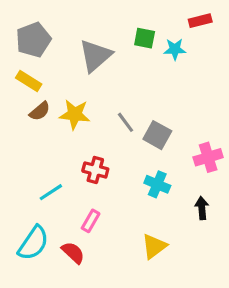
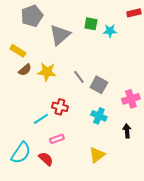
red rectangle: (200, 21) -> (134, 13), moved
gray pentagon: (33, 40) -> (32, 16), moved
cyan line: (51, 192) -> (41, 119), moved
pink rectangle: (91, 221) -> (57, 139), turned 40

